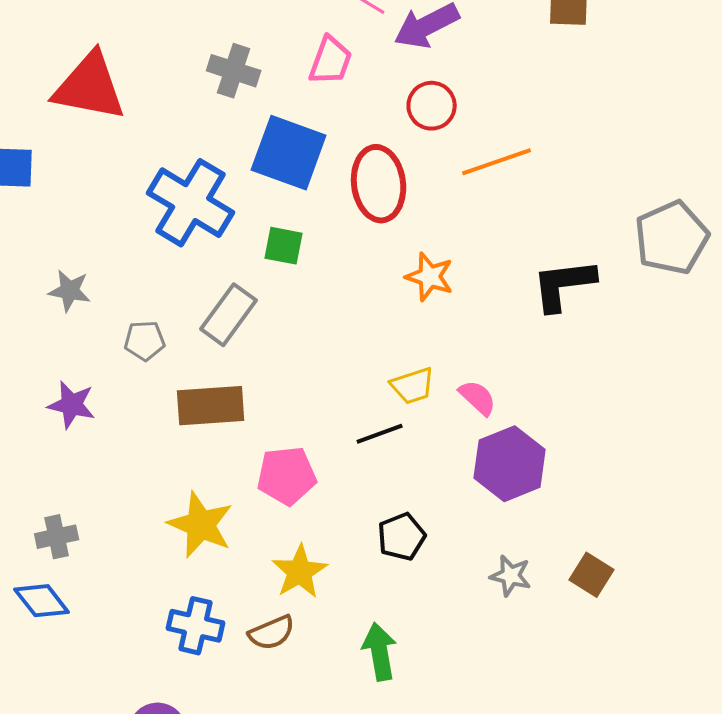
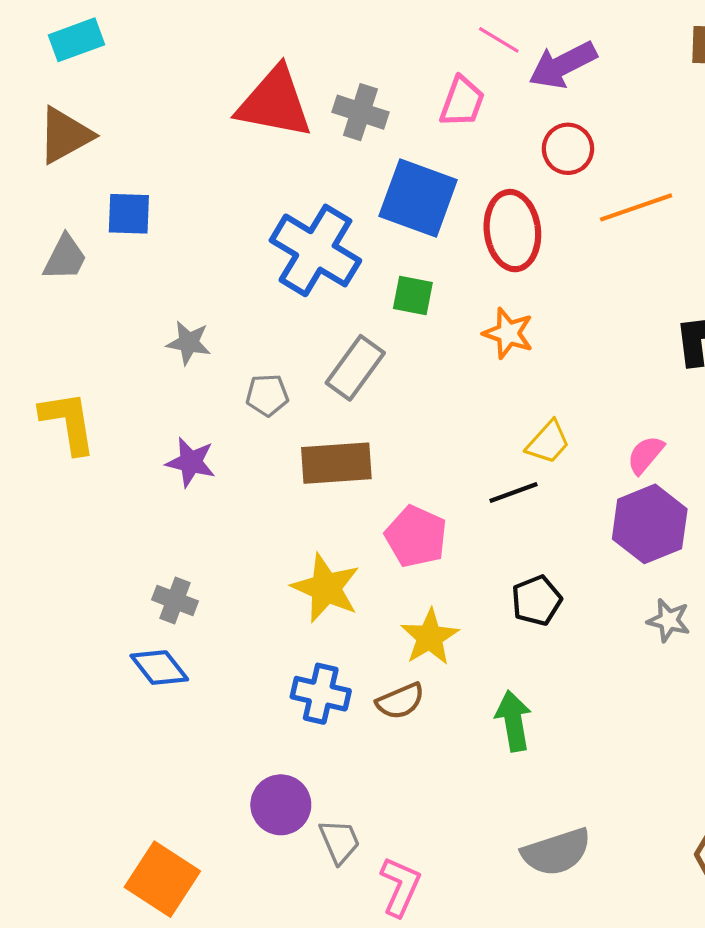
red triangle: (90, 87) -> (275, 103), moved
orange star: (430, 277) -> (508, 333), moved
yellow trapezoid: (413, 386) -> (548, 442), turned -30
pink semicircle: (478, 398) -> (646, 455), moved, turned -93
pink pentagon: (287, 476) -> (416, 537), turned 30
gray cross: (57, 537) -> (175, 600), turned 33
gray star: (511, 576) -> (669, 620), moved

